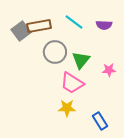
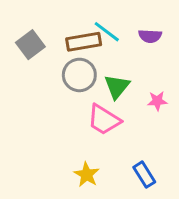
brown rectangle: (39, 26) -> (84, 42), moved
yellow star: (67, 108) -> (87, 175), moved, turned 30

